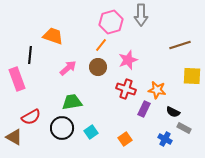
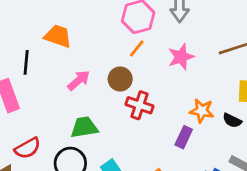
orange line: (101, 45) -> (137, 49), moved
pink star: (128, 60) -> (181, 57), moved
red cross: (126, 89) -> (139, 105), moved
black semicircle: (173, 112) -> (232, 120), moved

